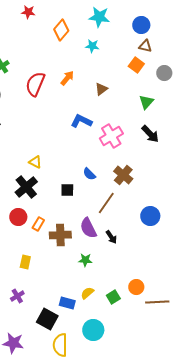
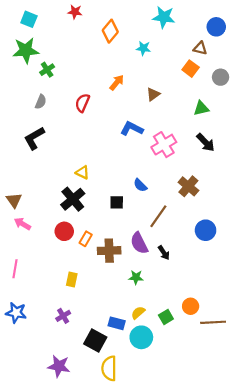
cyan star: (99, 17) -> (164, 17), moved
blue circle: (141, 25) -> (216, 27), moved
red semicircle: (35, 84) -> (82, 103), moved, size x0.7
green triangle: (146, 102) -> (201, 108), turned 35
brown cross: (123, 175) -> (188, 186), moved
cyan circle: (93, 330) -> (141, 337), moved

